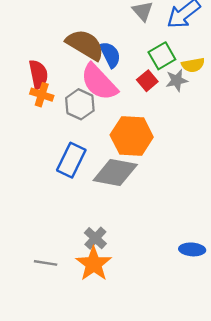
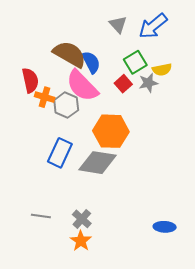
orange cross: (42, 95) -> (45, 97), moved
gray line: (46, 263) -> (41, 216), moved
orange star: (94, 264) -> (81, 241), size x0.7

